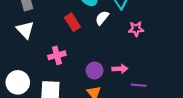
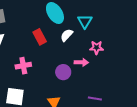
pink arrow: (120, 69) -> (81, 62), moved
purple circle: (95, 70) -> (63, 72), moved

